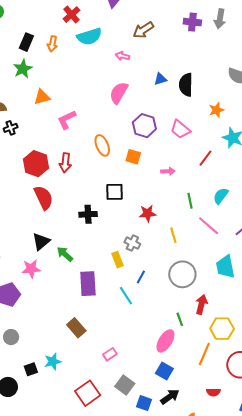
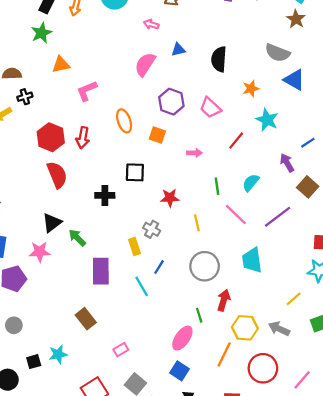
blue triangle: (160, 79) -> (178, 50), moved

